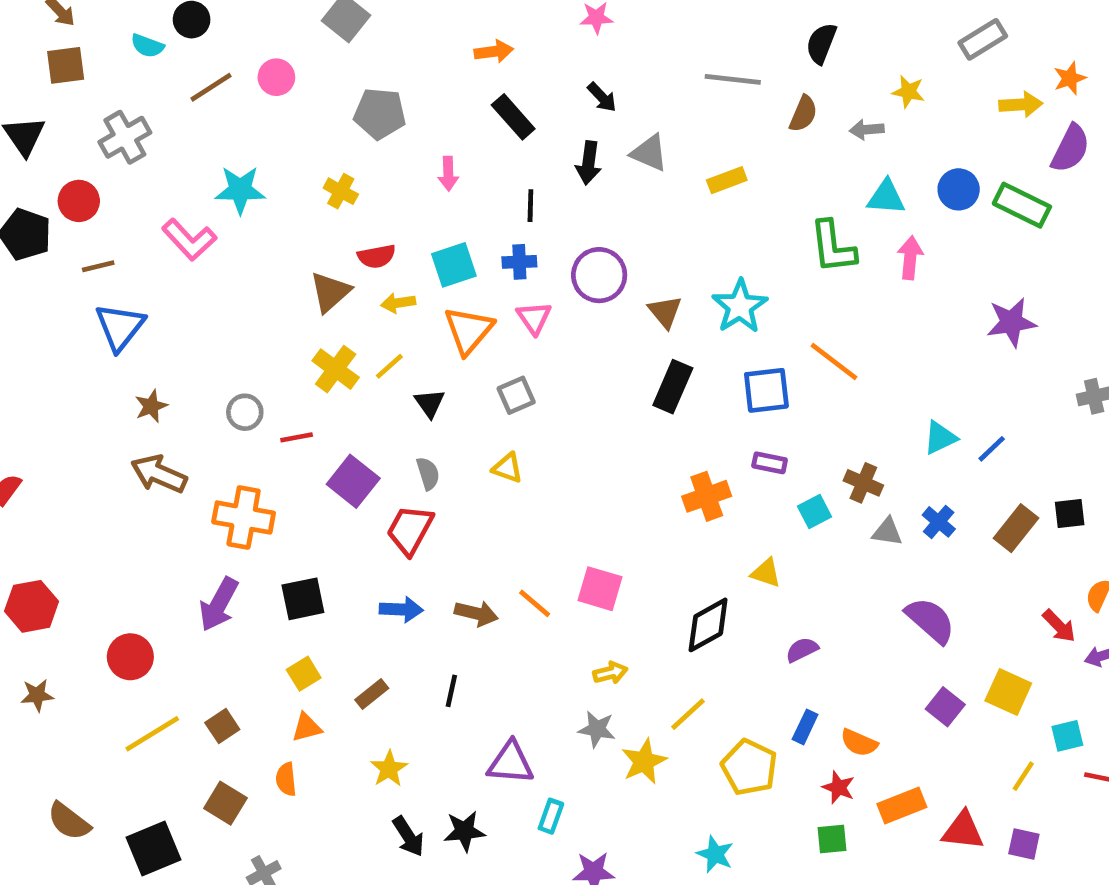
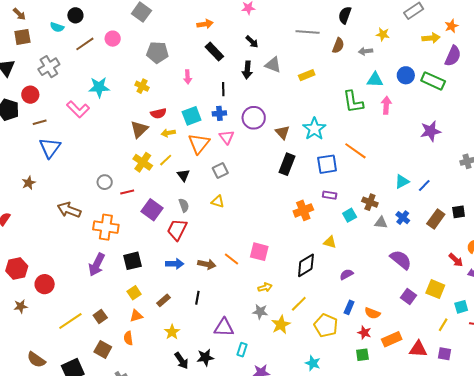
brown star: (151, 406) -> (29, 183), moved
red circle: (130, 657) -> (45, 284), moved

